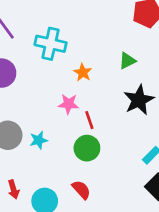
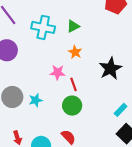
green triangle: (127, 61) -> (73, 26), moved
orange star: (83, 73) -> (75, 52), moved

